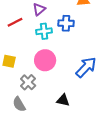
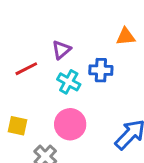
cyan cross: (44, 31) -> (69, 82), turned 35

